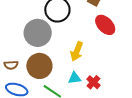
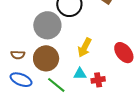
red ellipse: (105, 25) -> (124, 53), moved
red cross: (93, 82) -> (98, 80), turned 32

